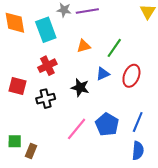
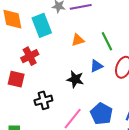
green line: (114, 48) -> (107, 41), turned -60
red cross: (47, 66) -> (30, 56), moved
black cross: (46, 99) -> (43, 100), moved

